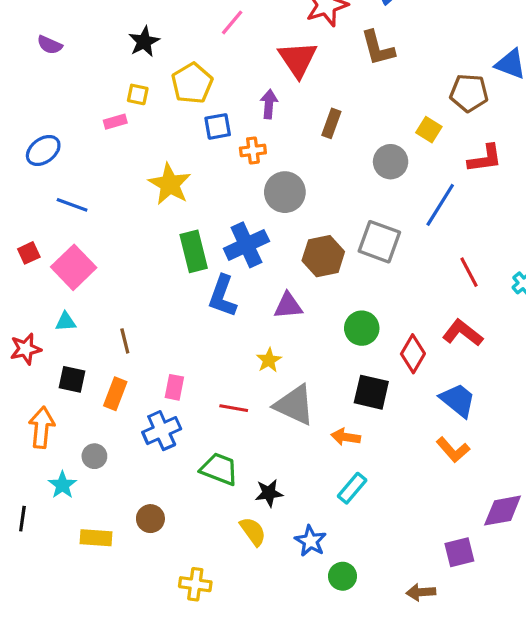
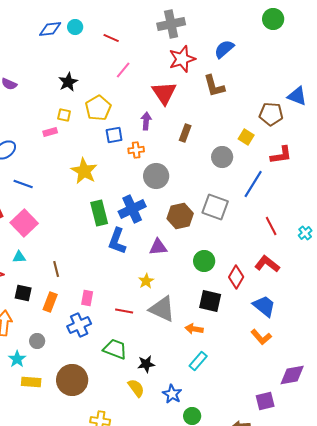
brown circle: (150, 519) -> (72, 380), size x1.8
yellow rectangle: (96, 538) -> (31, 382), moved

